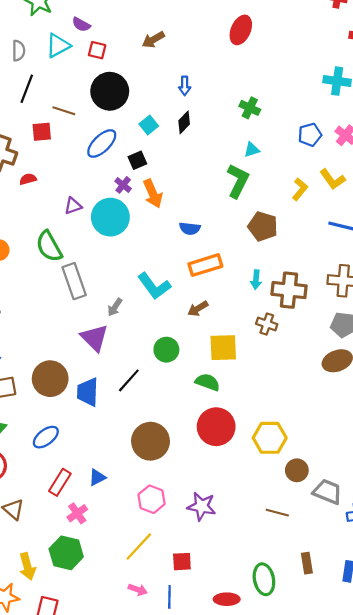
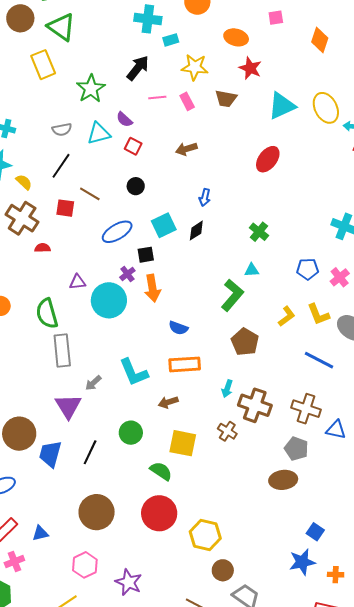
gray semicircle: (19, 51) -> (62, 130), turned 66
black circle: (110, 91) -> (136, 186), size x0.5
cyan square: (149, 125) -> (164, 225), size x1.4
black line: (129, 380) -> (90, 452), turned -30

